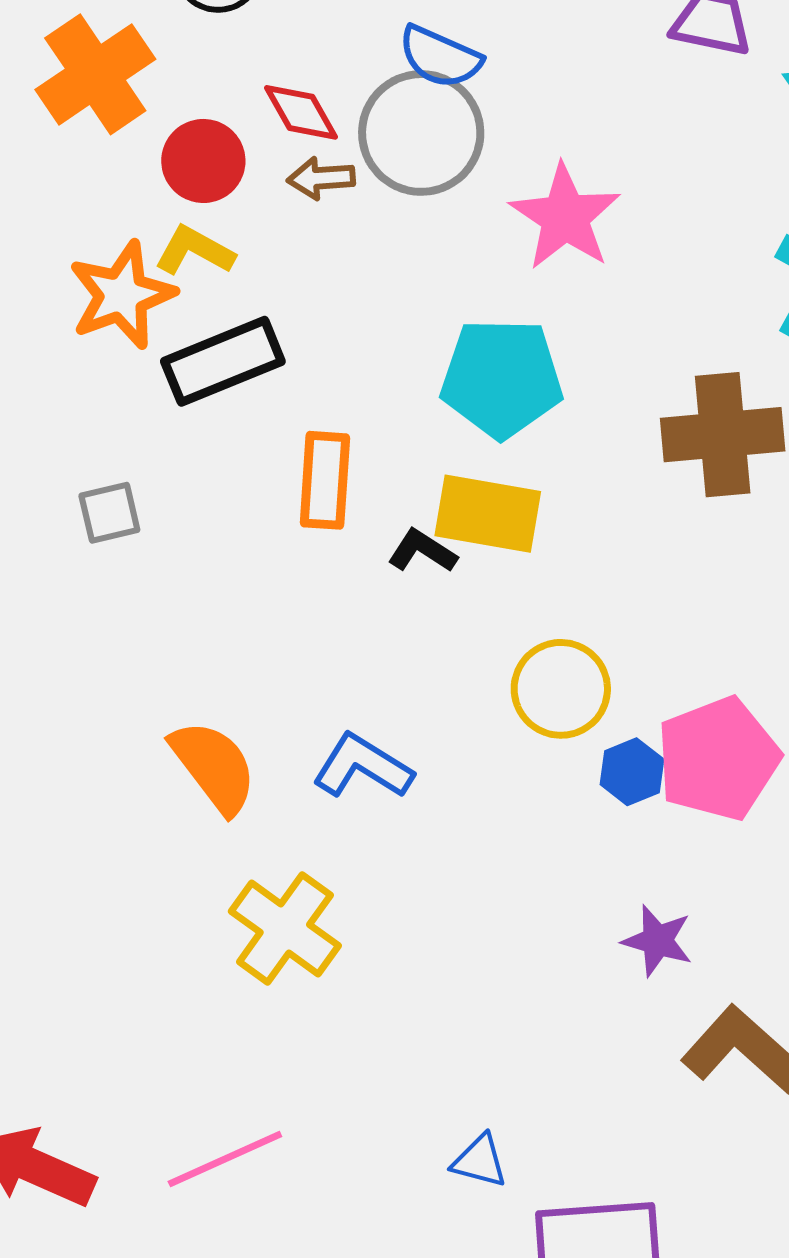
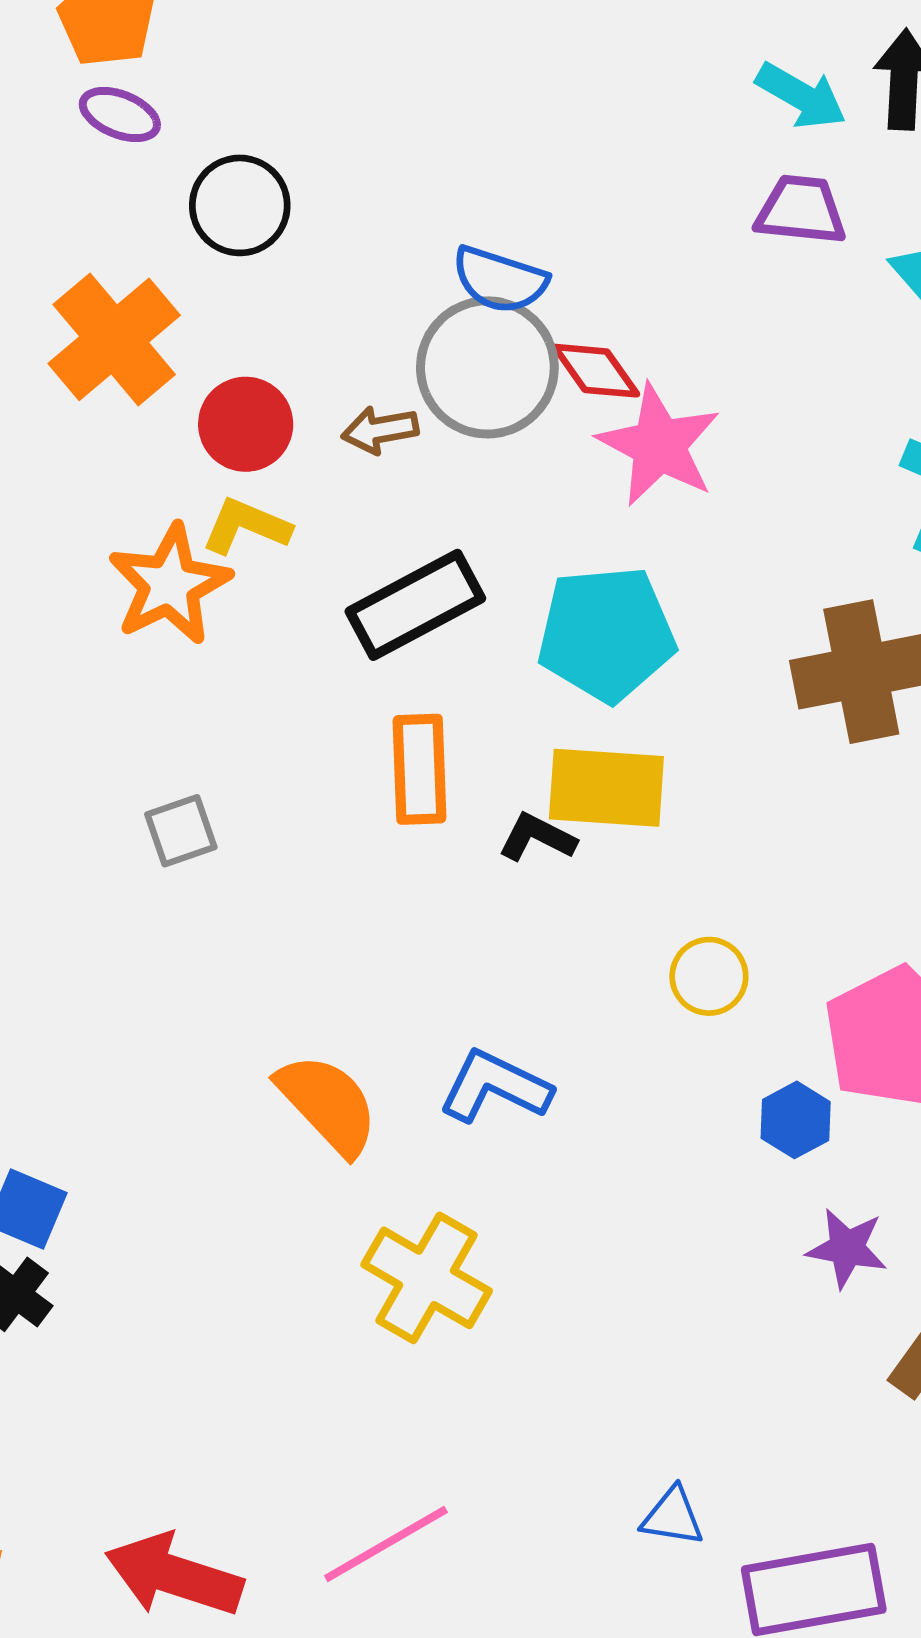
red diamond: (301, 112) -> (596, 371), moved
black rectangle: (223, 361) -> (415, 605), moved
yellow circle: (561, 689) -> (709, 976), size x0.7
blue hexagon: (632, 772) -> (796, 1120), moved

